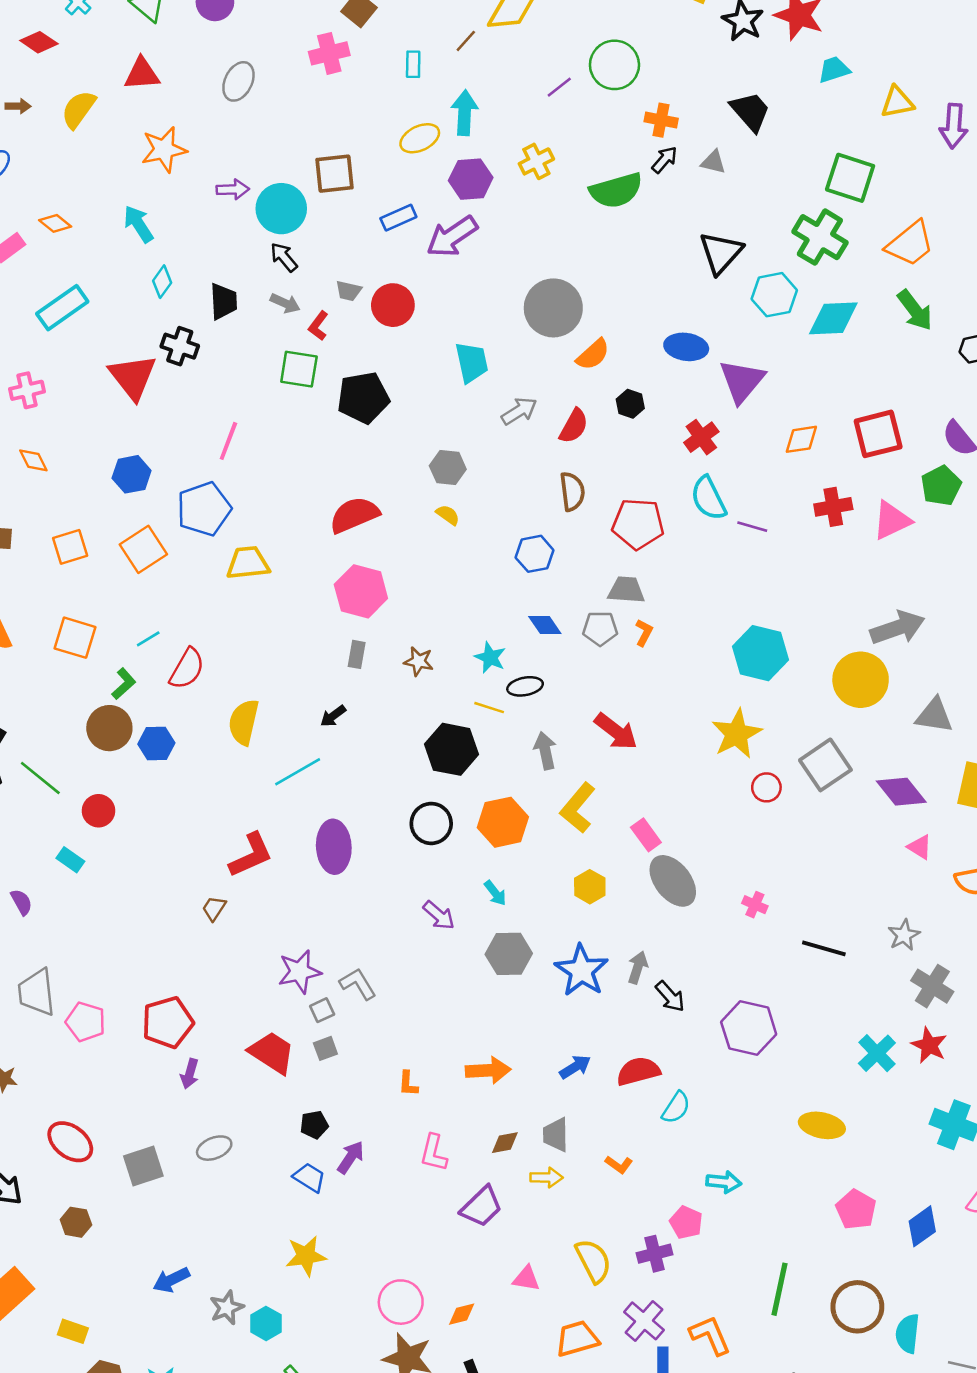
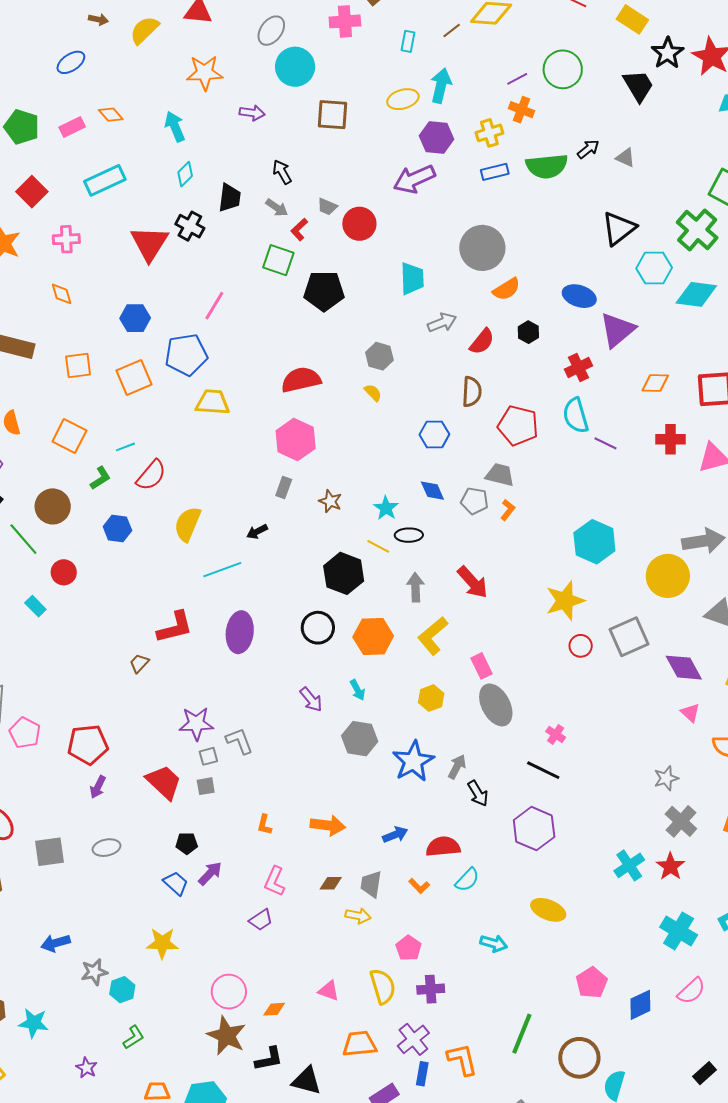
black trapezoid: (750, 111) -> (638, 86), moved
orange cross: (661, 120) -> (522, 110), moved
cyan circle: (281, 209) -> (295, 67), moved
blue rectangle: (398, 218) -> (495, 172), moved
brown circle: (109, 728) -> (53, 506), moved
black line: (824, 948) -> (543, 770), moved
yellow ellipse: (822, 1125) -> (548, 910), moved
orange L-shape: (619, 1165) -> (419, 886), moved
purple trapezoid: (481, 1207) -> (261, 920), moved, size x0.7
pink pentagon: (686, 1222) -> (408, 948), moved

